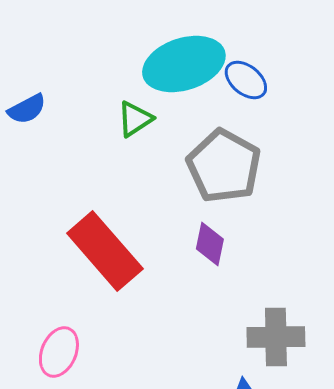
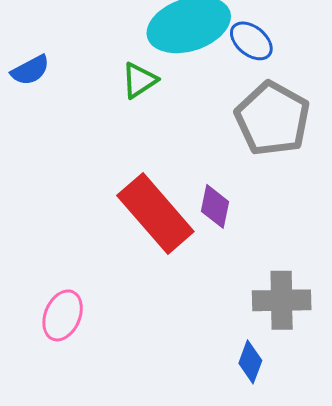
gray pentagon: (224, 166) -> (273, 119), moved
red rectangle: (105, 251) -> (155, 213), moved

